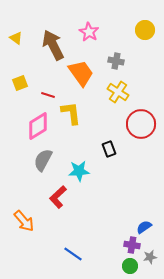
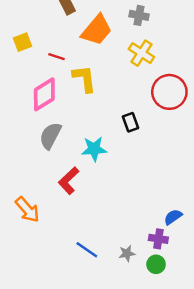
orange trapezoid: (81, 73) -> (97, 30), turned 76
gray star: (150, 257) -> (127, 253), moved

